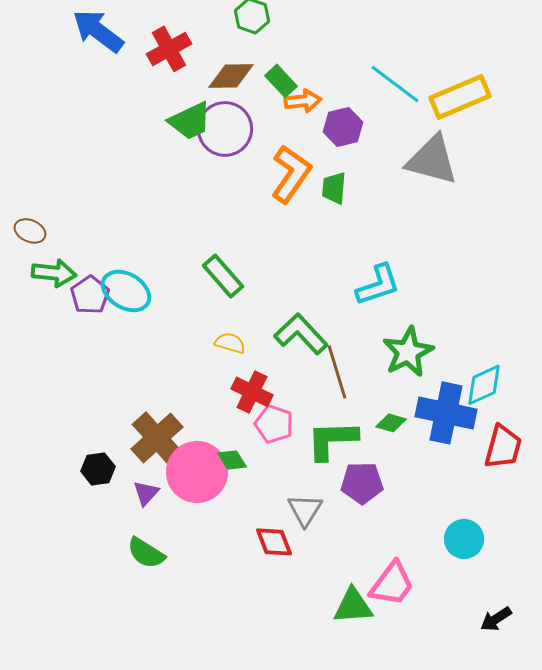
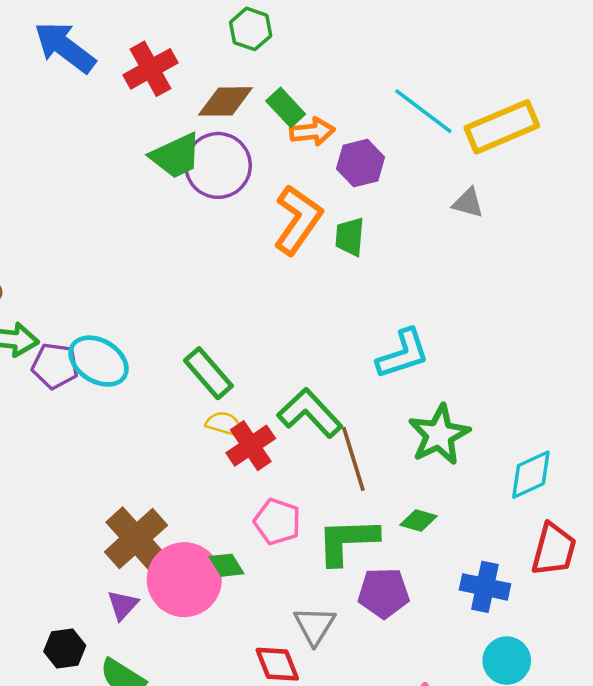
gray triangle: (432, 160) -> (468, 203), size x0.5
green rectangle: (223, 276) -> (208, 373), moved
purple pentagon: (90, 295) -> (55, 366), turned -30
red cross: (252, 392) -> (251, 446), moved, turned 30
blue cross: (446, 413) -> (485, 587), moved, size x0.7
black hexagon: (98, 469) -> (65, 648), moved

